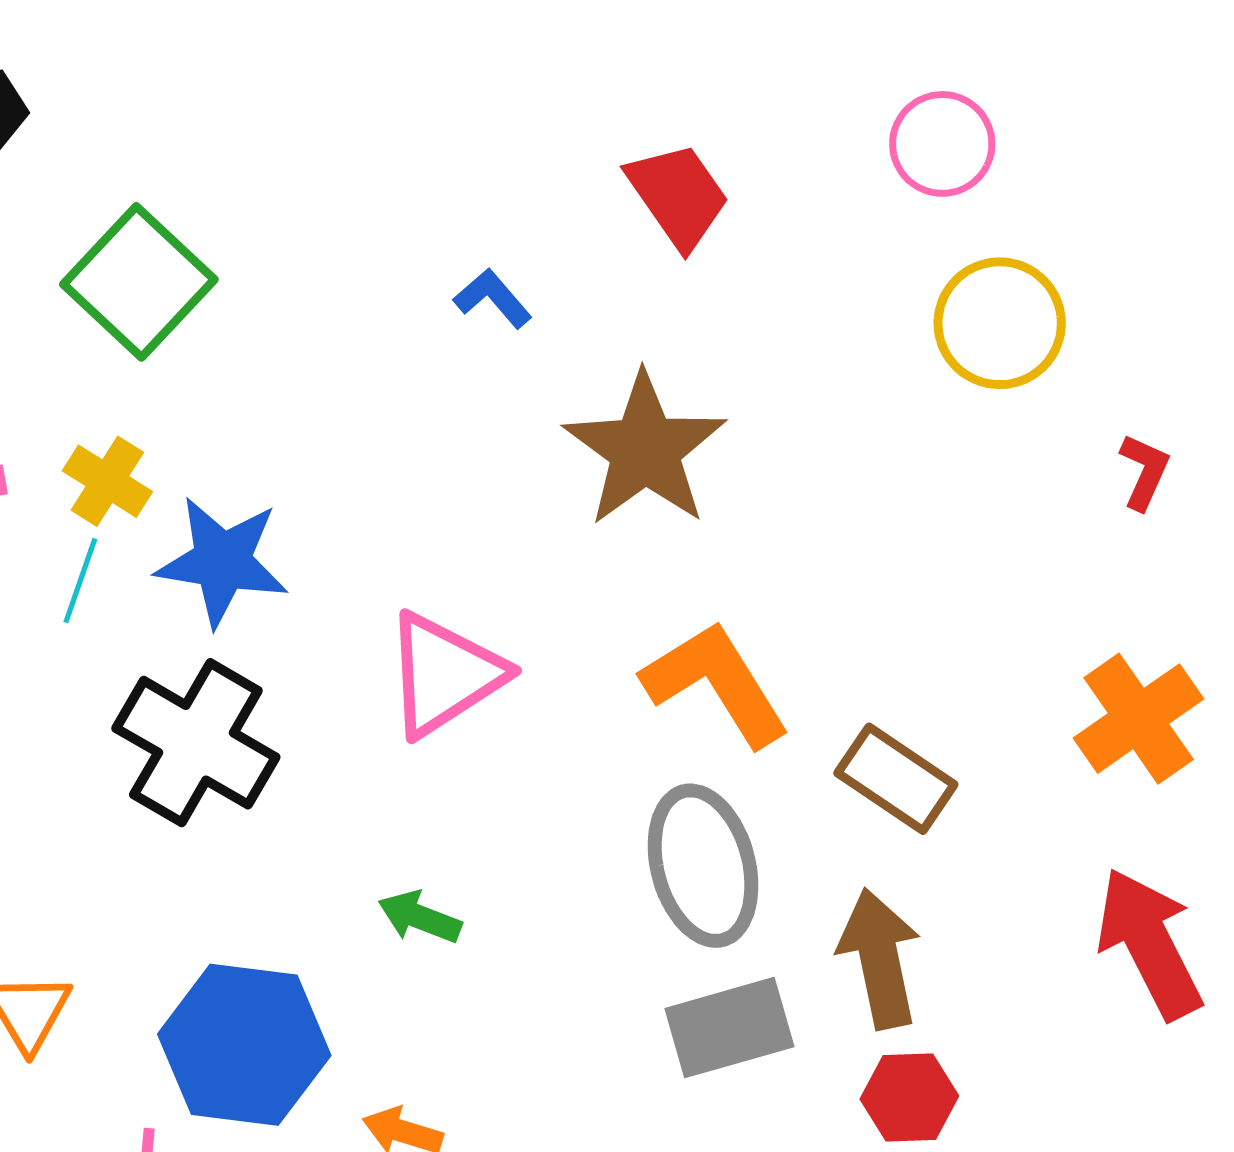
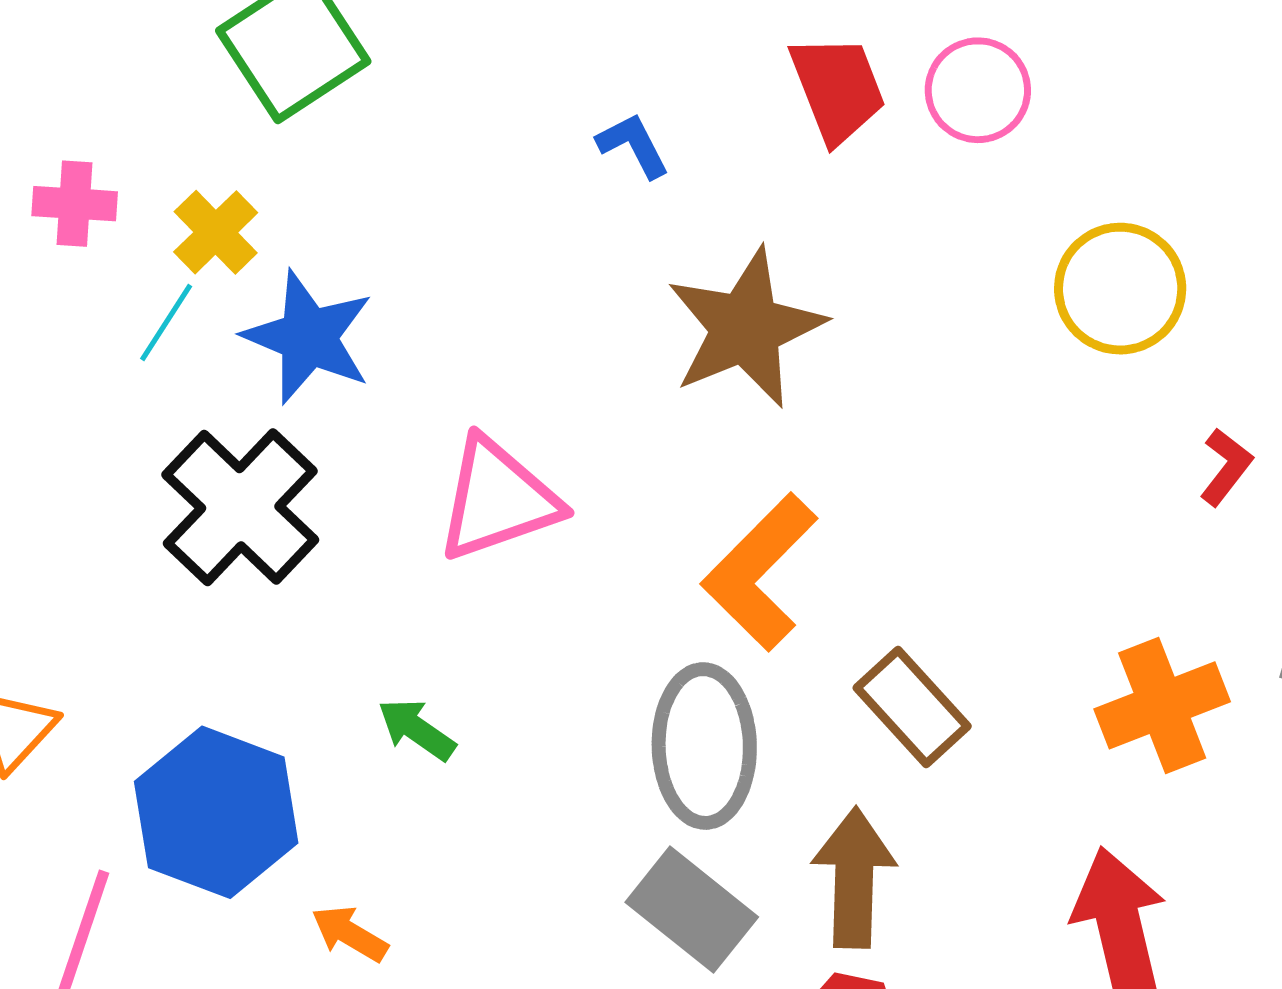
pink circle: (942, 144) -> (978, 90), moved
orange L-shape: (716, 683) -> (760, 572), turned -117
gray rectangle: (729, 1028) -> (692, 910), turned 41

